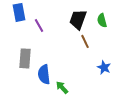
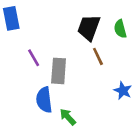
purple line: (39, 25) -> (34, 58), moved
gray rectangle: (25, 58) -> (59, 71), moved

